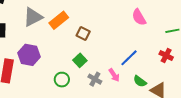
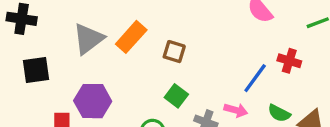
red cross: (166, 56) -> (289, 61), moved
pink arrow: (114, 75) -> (236, 110), turned -32

